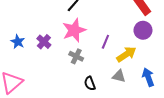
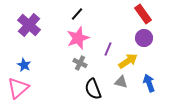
blue star: (18, 42) -> (24, 65), moved
purple cross: (44, 42) -> (29, 25), moved, size x1.6
black semicircle: (90, 83) -> (93, 89), size x1.5

